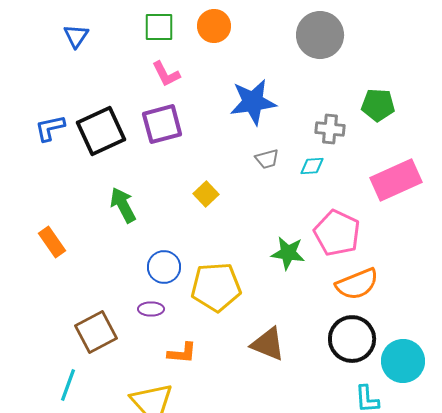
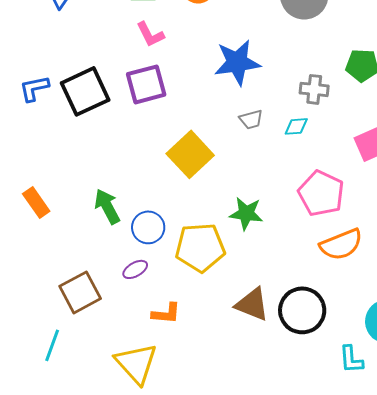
yellow square: (206, 194) -> (190, 154), size x1.8
green arrow: (123, 205) -> (107, 206), moved
green star: (288, 253) -> (246, 213), moved
purple ellipse: (151, 309) -> (135, 269), turned -30
black circle: (352, 339) -> (302, 310), moved

